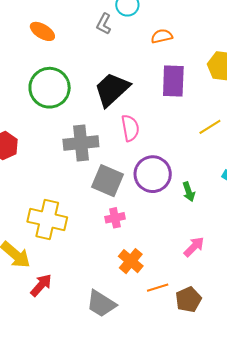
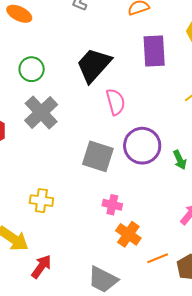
green circle: (50, 88) -> (32, 69), size x0.6
gray cross: (81, 143) -> (41, 113), moved, turned -32
pink cross: (115, 218) -> (112, 205), moved, turned 30
yellow cross: (47, 219) -> (41, 201), size x0.6

